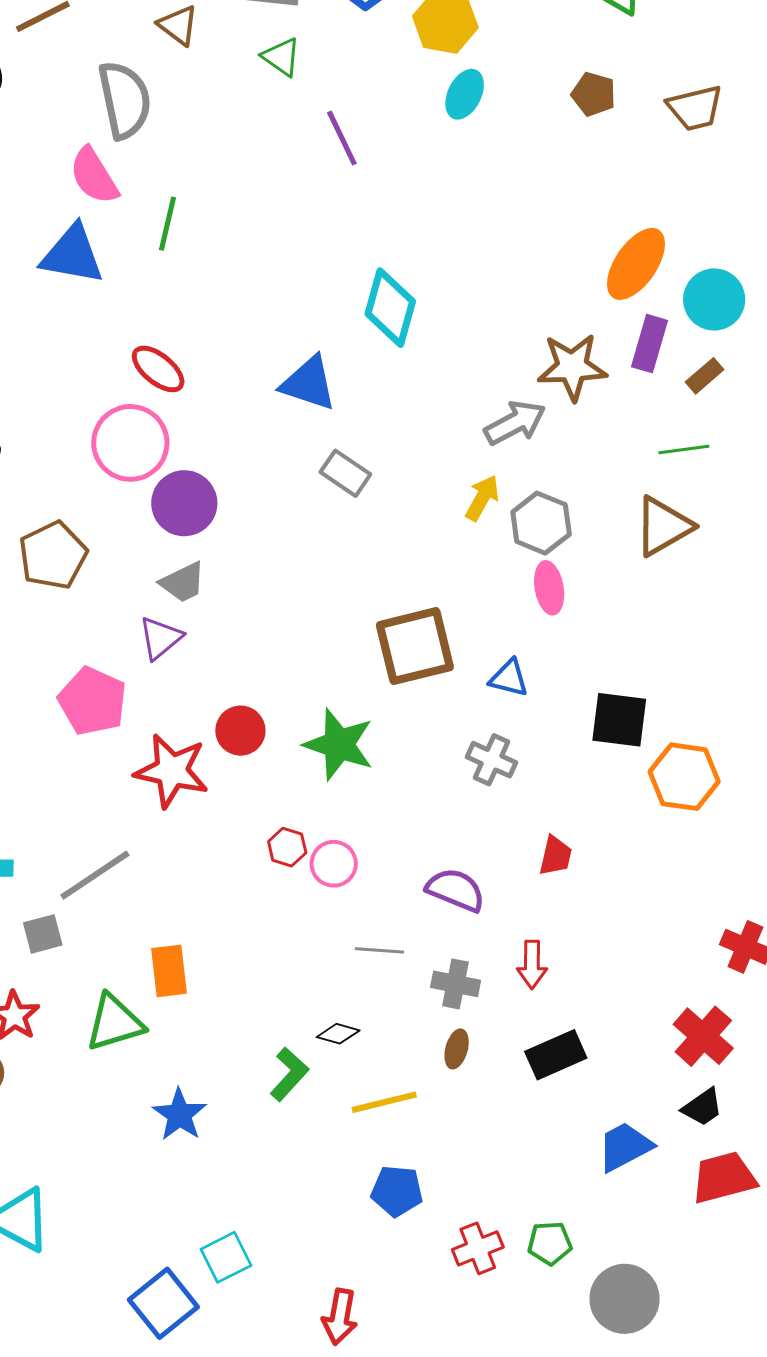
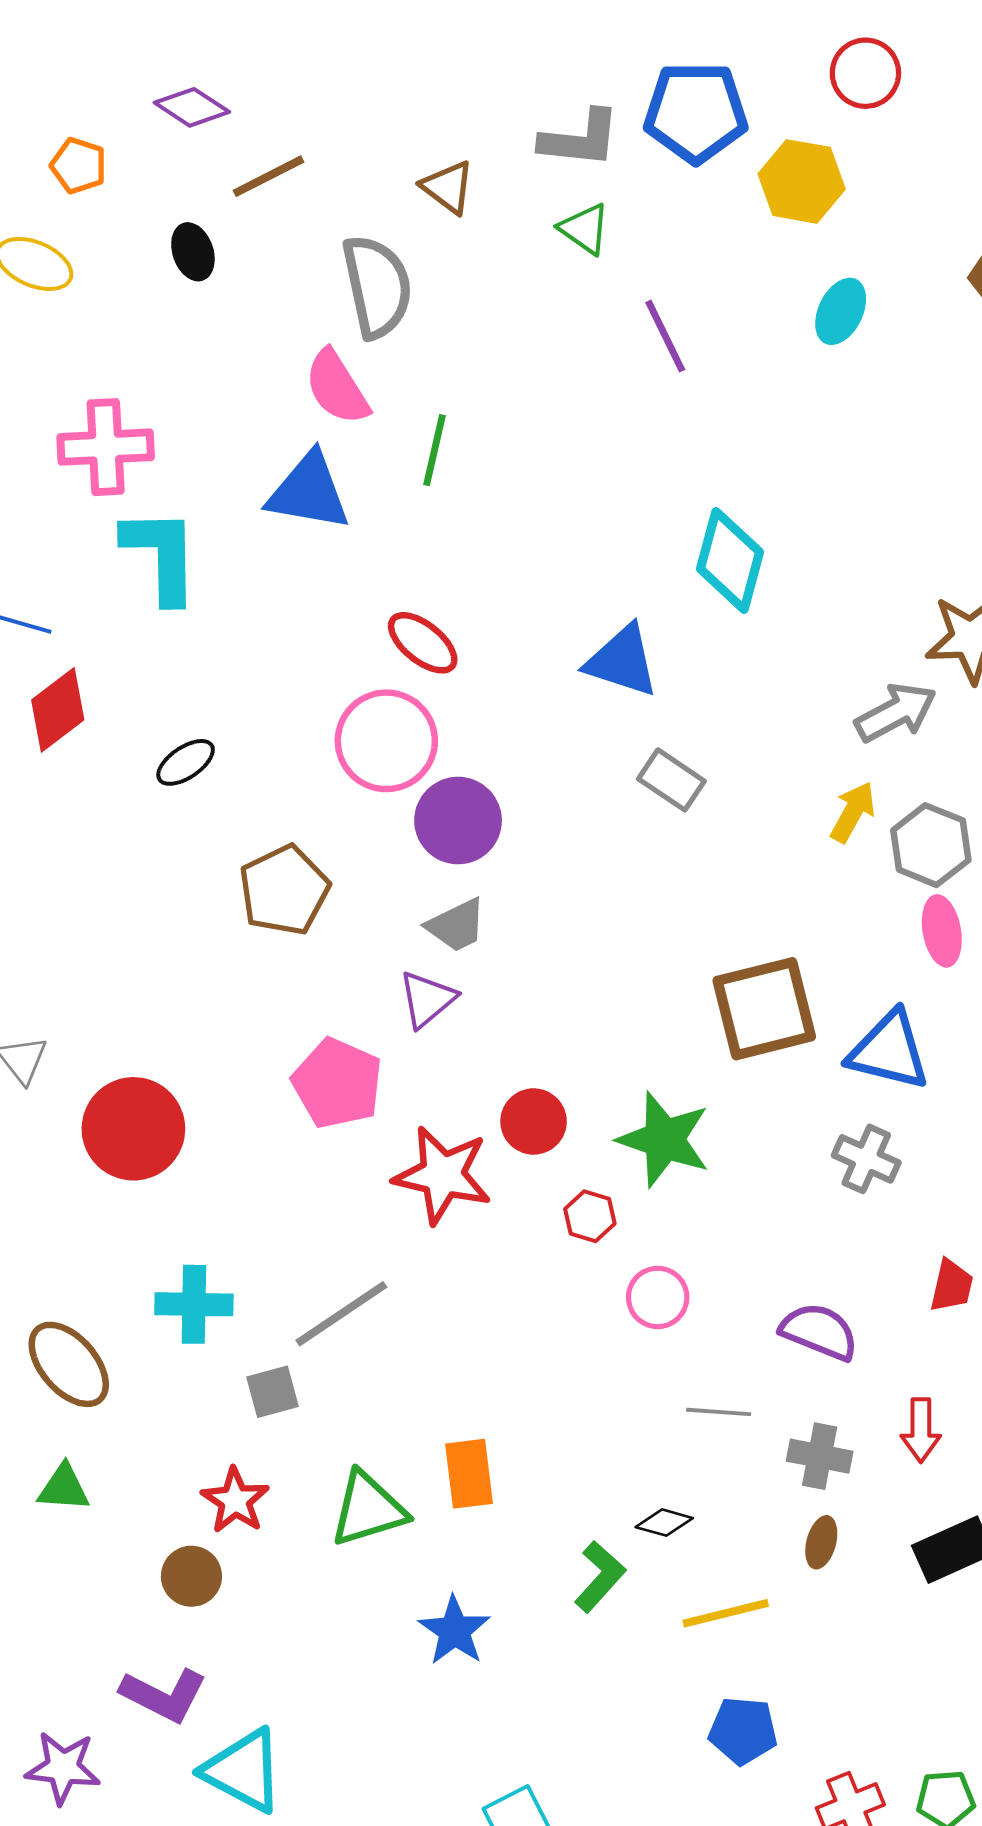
cyan ellipse: (465, 94) -> (841, 311), moved
blue triangle: (509, 678) -> (889, 1051), size x1.6
red hexagon: (287, 847) -> (590, 1216), moved
orange rectangle: (169, 971) -> (469, 1474), moved

